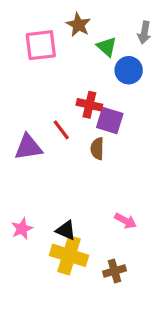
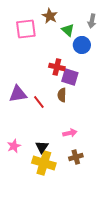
red line: (61, 130) -> (39, 102), moved
pink arrow: (125, 221) -> (70, 133), moved, turned -40
black triangle: (66, 230) -> (42, 147), turned 40
brown cross: (115, 271) -> (76, 157), moved

